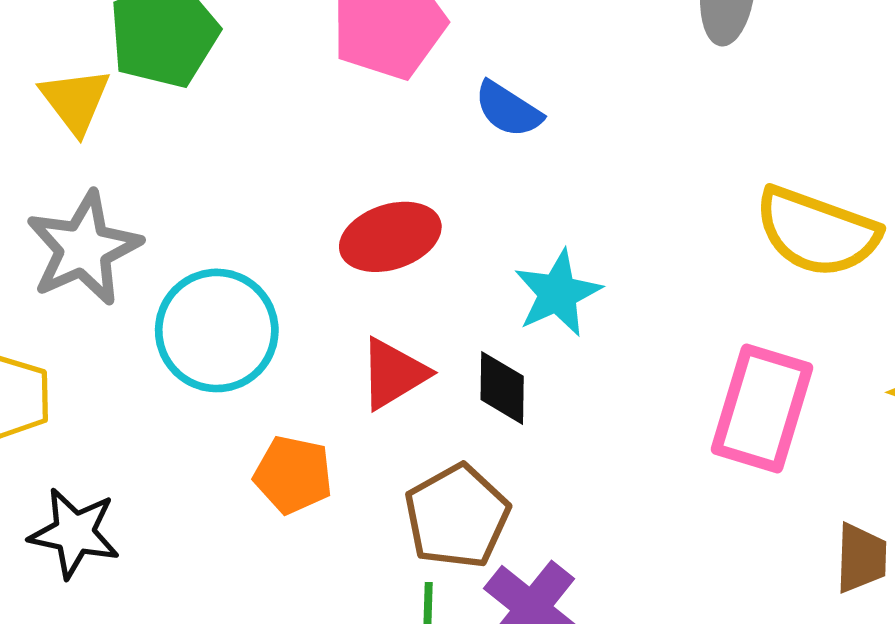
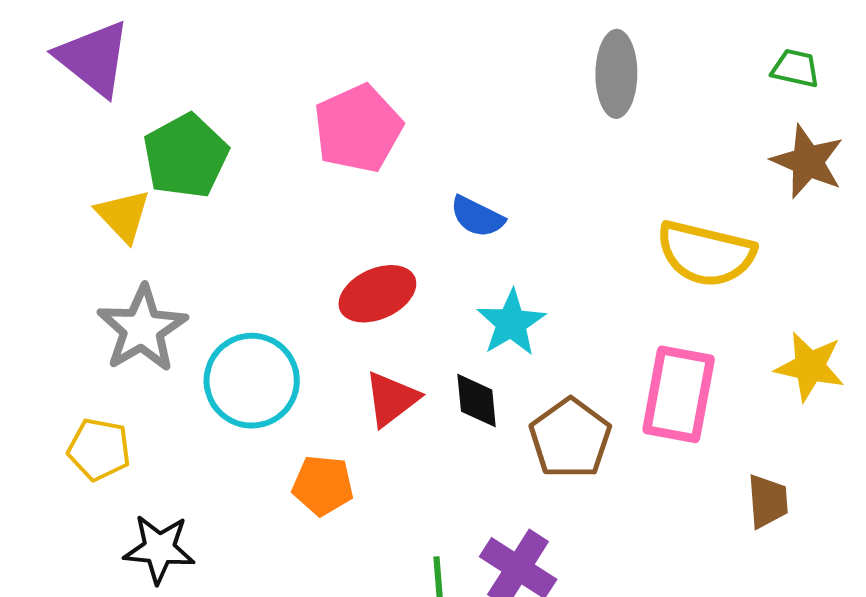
blue semicircle: (508, 109) -> (477, 217), moved
brown pentagon: (457, 516) -> (570, 438), moved

